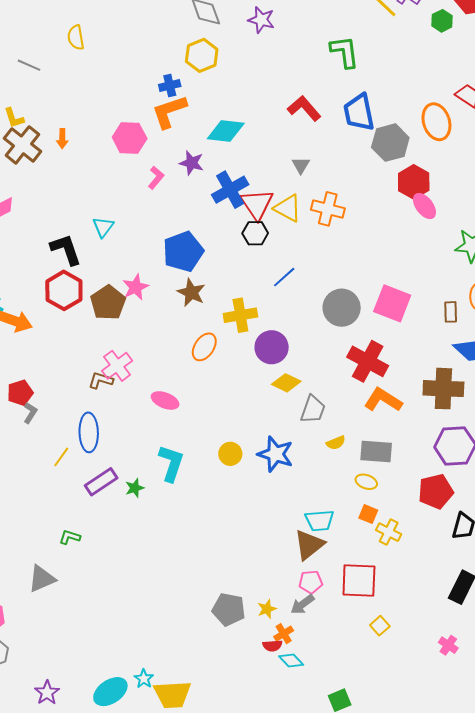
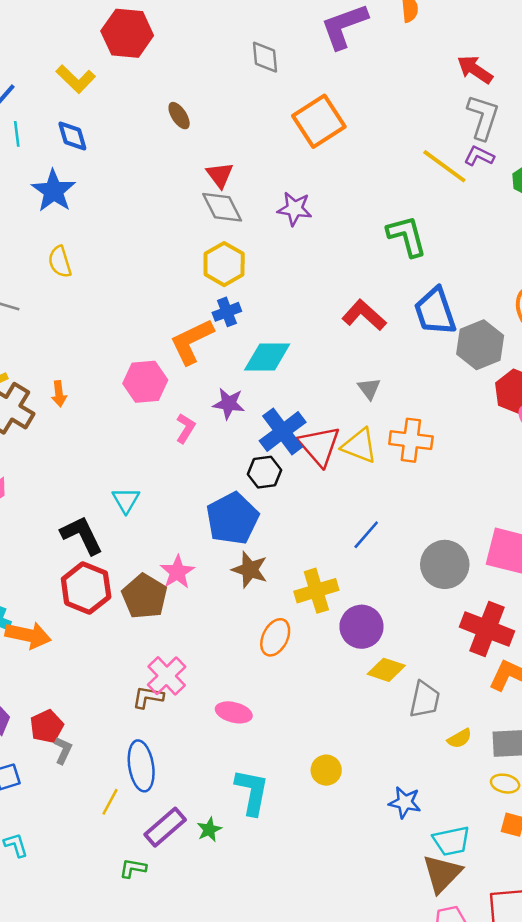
blue cross: (170, 85) -> (227, 312), moved
black hexagon: (255, 233) -> (265, 472), moved
blue star: (275, 454) -> (405, 802), moved, size x0.7
green L-shape: (70, 537) -> (133, 868), moved

